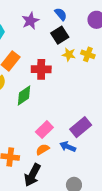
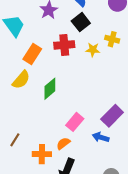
yellow star: (69, 55) -> (93, 50), moved
red cross: (41, 69) -> (64, 45), moved
orange semicircle: (43, 149) -> (63, 143), moved

